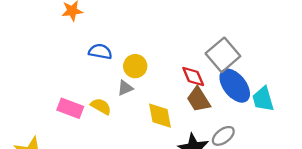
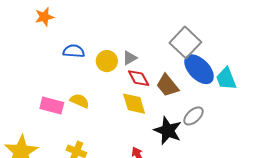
red diamond: (193, 76) -> (139, 78), moved
gray triangle: (125, 88) -> (130, 58), moved

